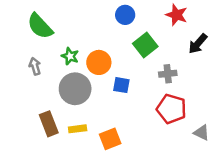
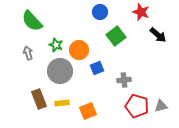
black arrow: (198, 44) -> (158, 35), turned -90
gray cross: (168, 74) -> (124, 80), moved
blue square: (121, 85) -> (97, 68), turned -32
red pentagon: (171, 109) -> (137, 106), moved
gray triangle: (202, 133) -> (161, 106), turned -40

